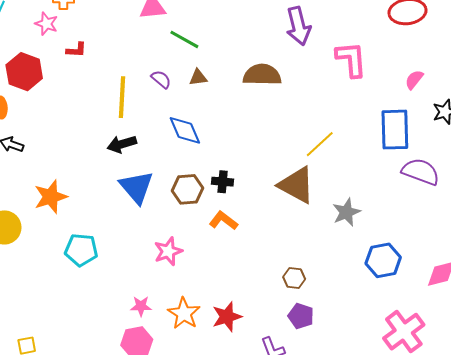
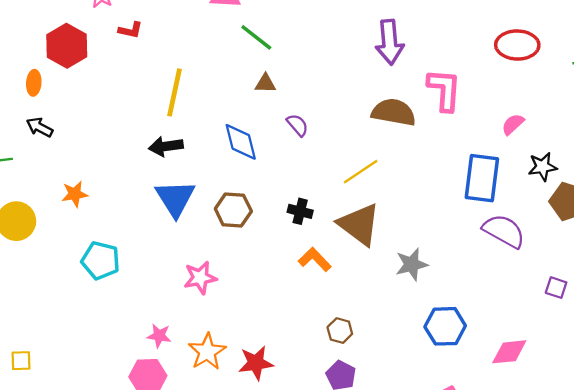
brown semicircle: (262, 75) -> (394, 112), moved
purple semicircle: (161, 79) -> (297, 125), moved
yellow line: (320, 144) -> (361, 172), moved
black cross: (223, 182) -> (300, 211), moved
orange star: (51, 197) -> (75, 194), size x0.7
orange L-shape: (223, 221) -> (315, 260), moved

